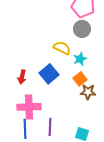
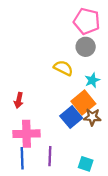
cyan star: (80, 59) -> (92, 80), moved
blue square: (49, 74) -> (71, 117), moved
orange square: (80, 79) -> (83, 103), size x1.5

